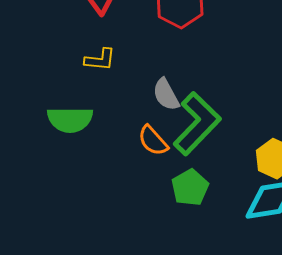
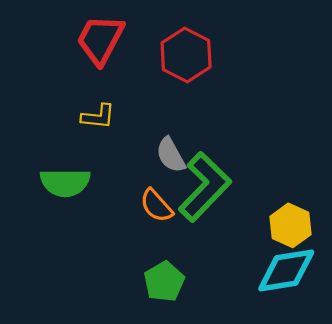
green pentagon: (190, 188) -> (164, 281), moved

